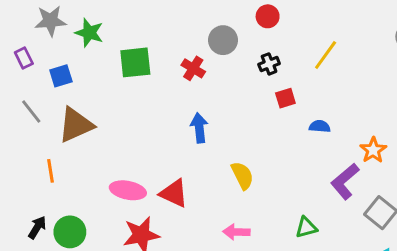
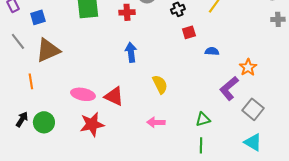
red cross: (193, 68) -> (127, 12), turned -35

